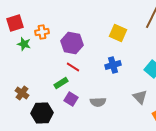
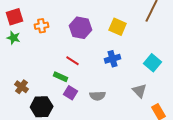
purple hexagon: (72, 43) -> (81, 28), moved
green star: (24, 44) -> (14, 38), moved
green rectangle: (61, 83) -> (61, 77), turned 56

